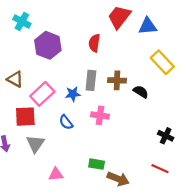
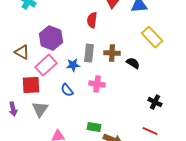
purple hexagon: (48, 45) -> (51, 38), moved

